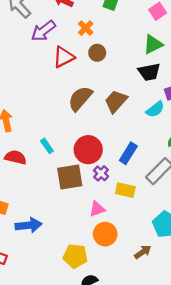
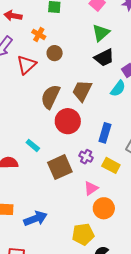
red circle: (88, 150) -> (68, 121), moved
yellow rectangle: (125, 190) -> (111, 165), turned 30

